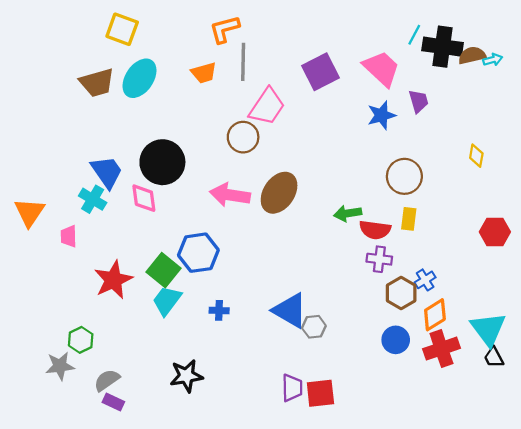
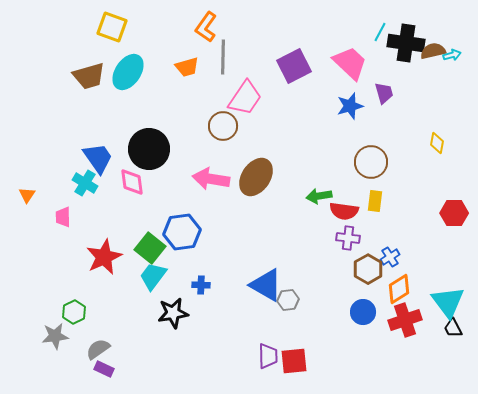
orange L-shape: (225, 29) -> (206, 27), turned -40
orange triangle: (29, 212) -> (27, 195), size x0.6
black star: (186, 376) -> (173, 313), moved

